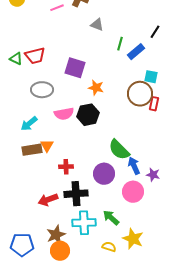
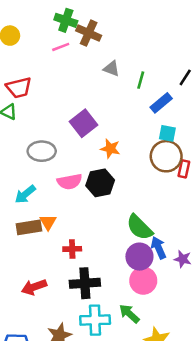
green line: (120, 44) -> (141, 80), moved
red trapezoid: (35, 56) -> (19, 88), moved
purple square: (75, 68) -> (84, 123), turned 35
cyan square: (151, 77) -> (167, 133), moved
purple circle: (104, 174) -> (139, 257), moved
pink circle: (133, 192) -> (143, 281), moved
red arrow: (48, 200) -> (34, 287), moved

